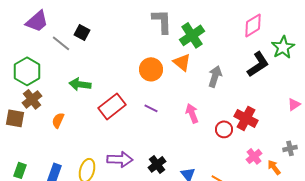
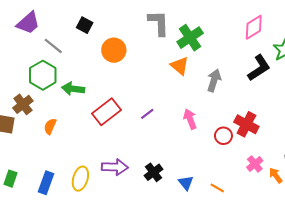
black square: (82, 32) -> (85, 25), moved
orange circle: (151, 69) -> (114, 50), moved
green hexagon: (27, 71) -> (43, 75), moved
purple line: (151, 108) -> (147, 114), turned -64

